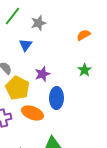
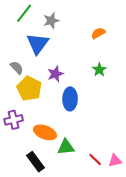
blue triangle: (25, 45) -> (38, 44), size x1.6
orange ellipse: (32, 113) -> (45, 132), moved

